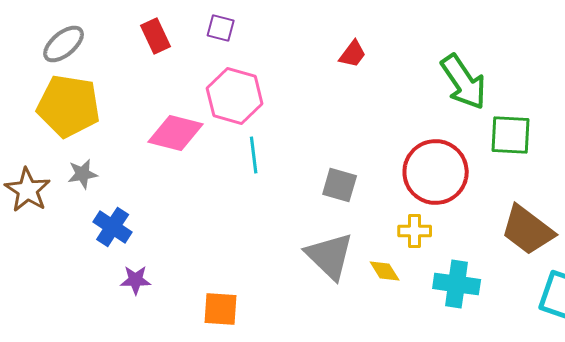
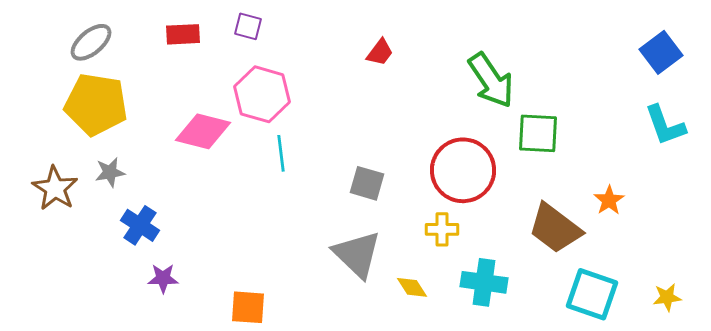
red rectangle: (156, 36) -> (183, 34), turned -68
yellow diamond: (385, 271) -> (412, 287), moved

